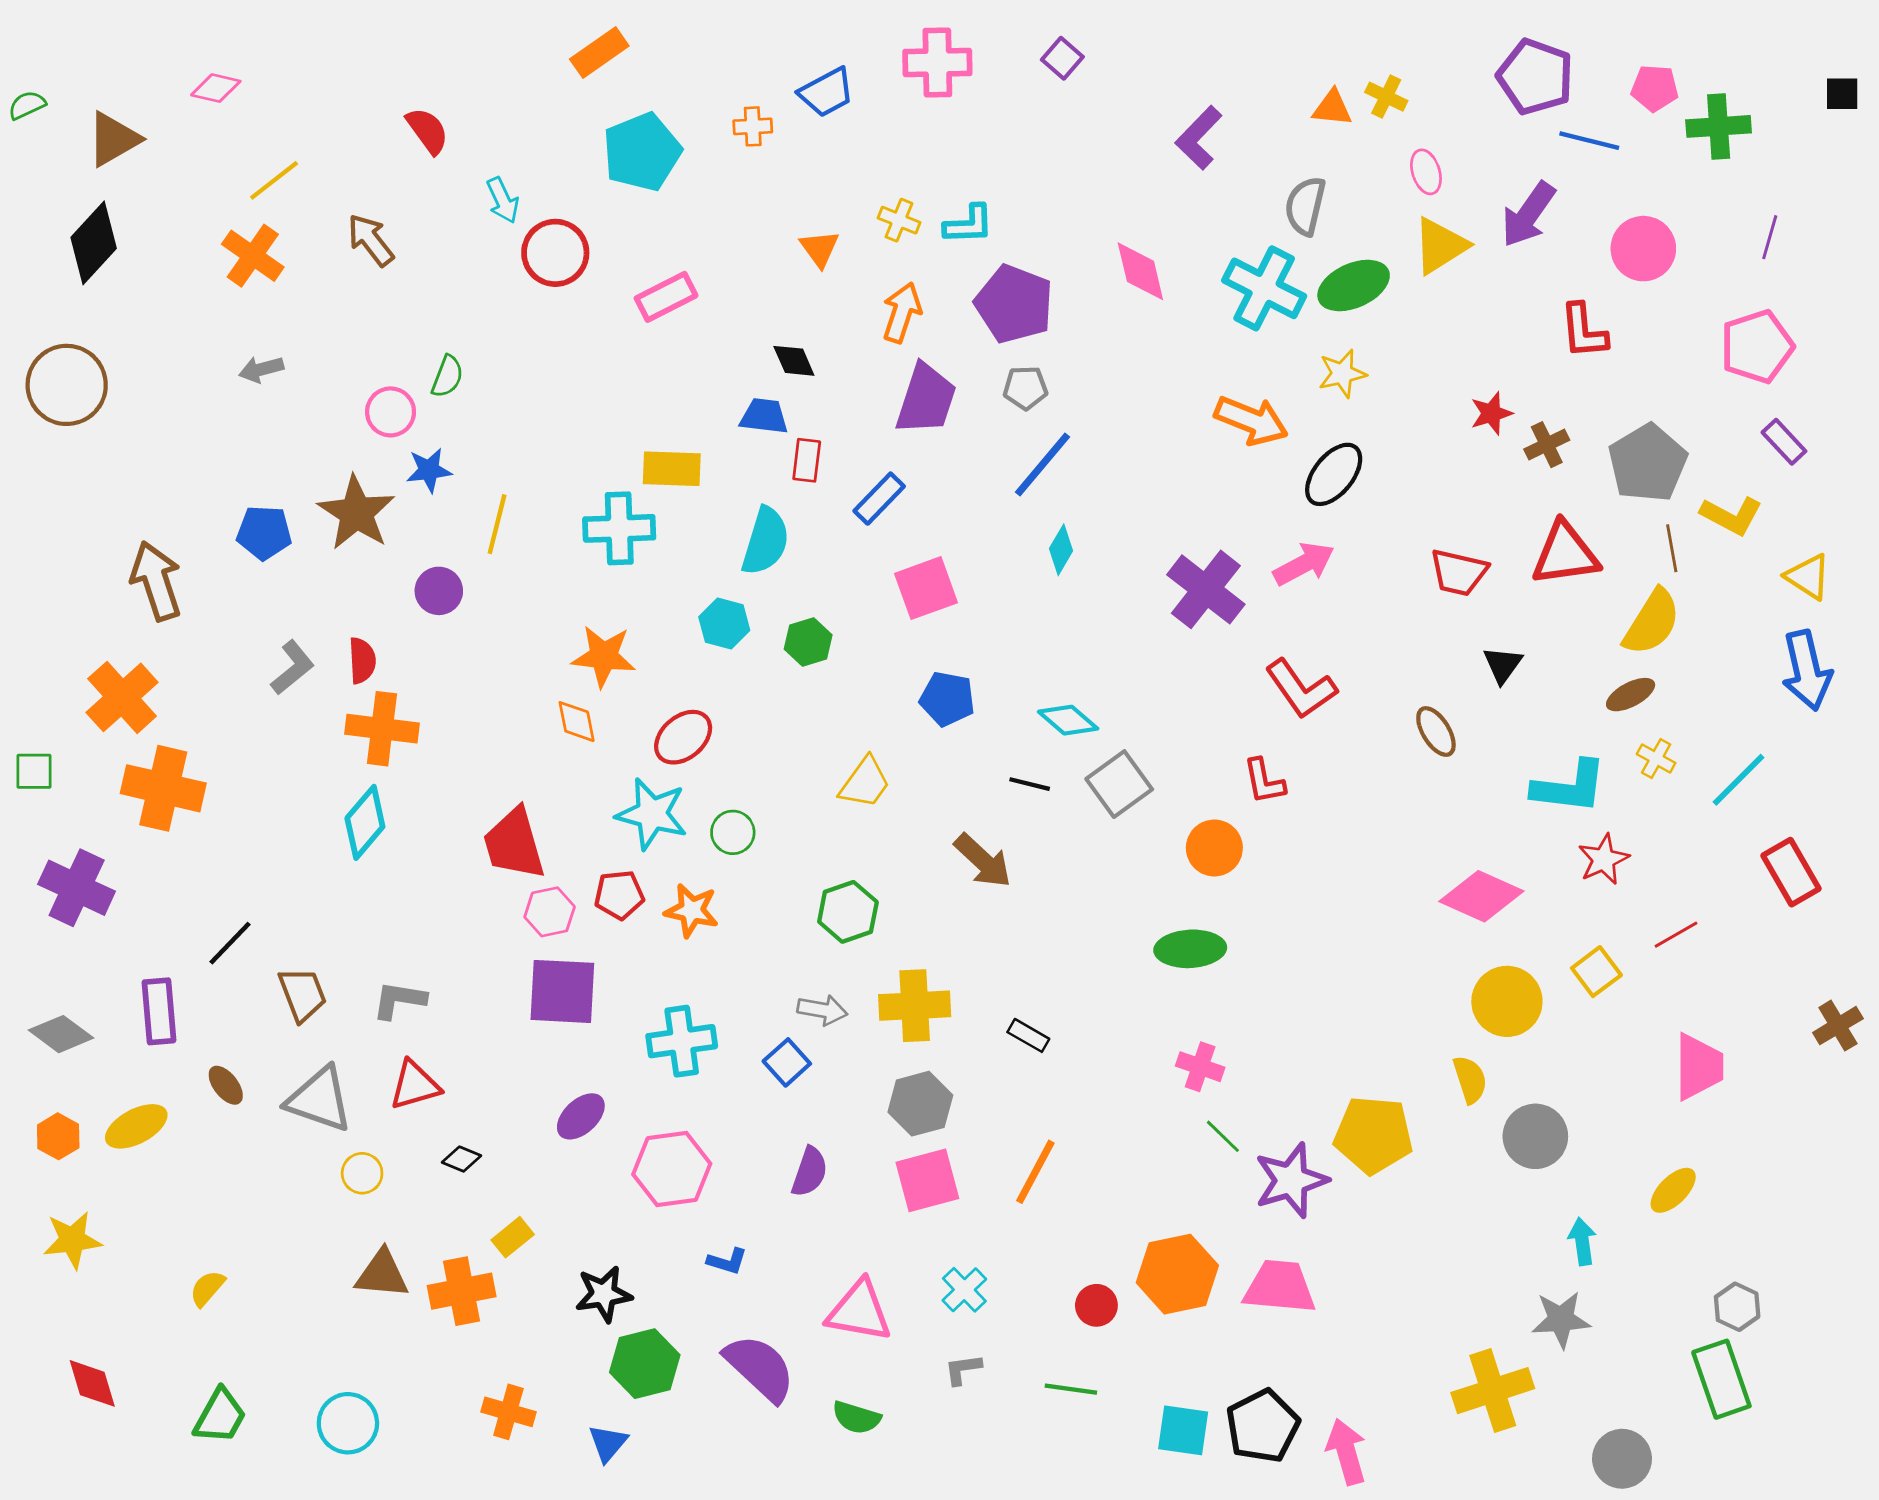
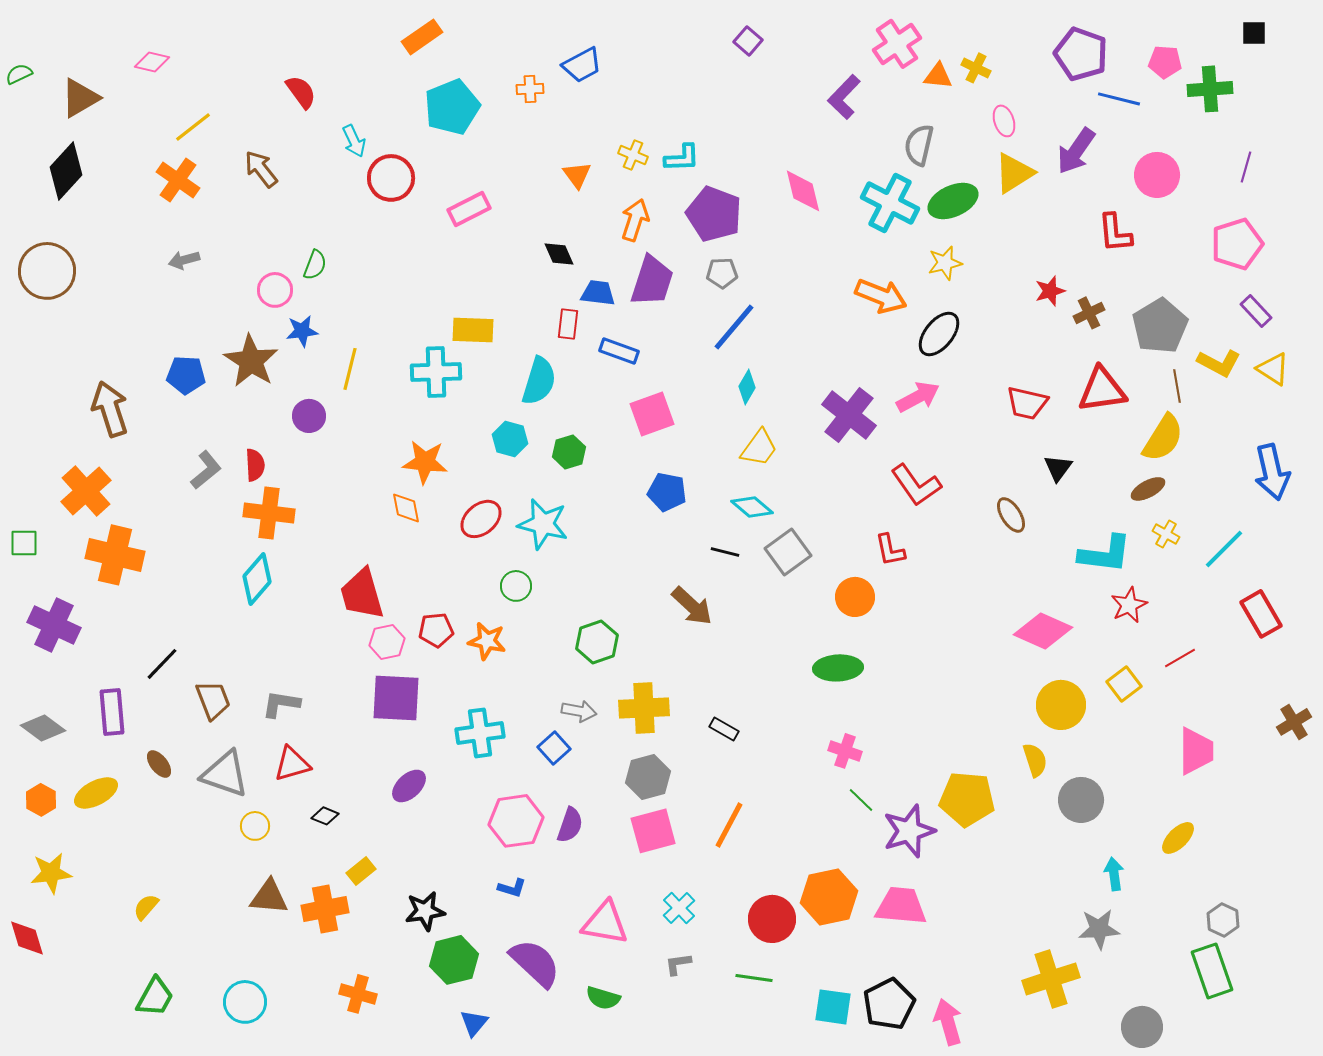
pink cross: (937, 62) -> (897, 44), moved, turned -33
black square: (1842, 94) -> (1254, 33), moved
blue trapezoid: (764, 416) -> (598, 293), moved
blue rectangle: (879, 499) -> (619, 351), turned 66
yellow triangle: (1808, 577) -> (1273, 369), moved
yellow trapezoid: (865, 783) -> (759, 448), moved
cyan star: (652, 814) -> (543, 524), moved
pink hexagon: (672, 1169) -> (516, 821), moved
red circle: (1096, 1305) -> (772, 919), size x1.6
red diamond: (92, 1383) -> (27, 938), moved
blue triangle: (608, 1443) -> (474, 1023), moved

